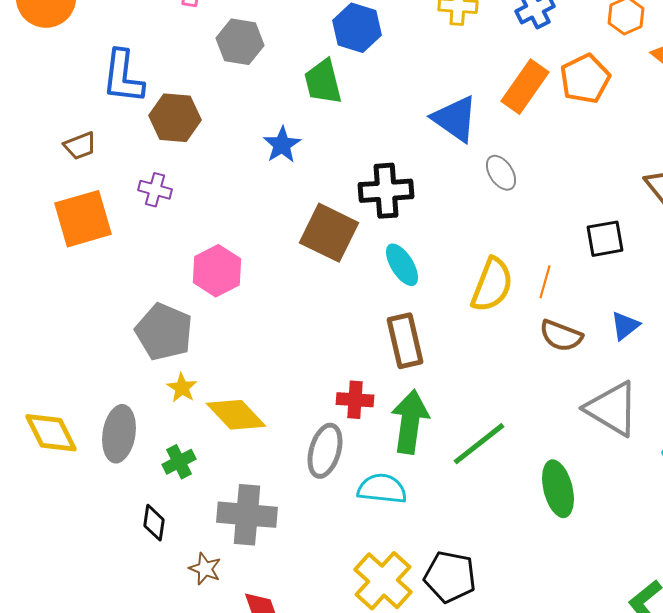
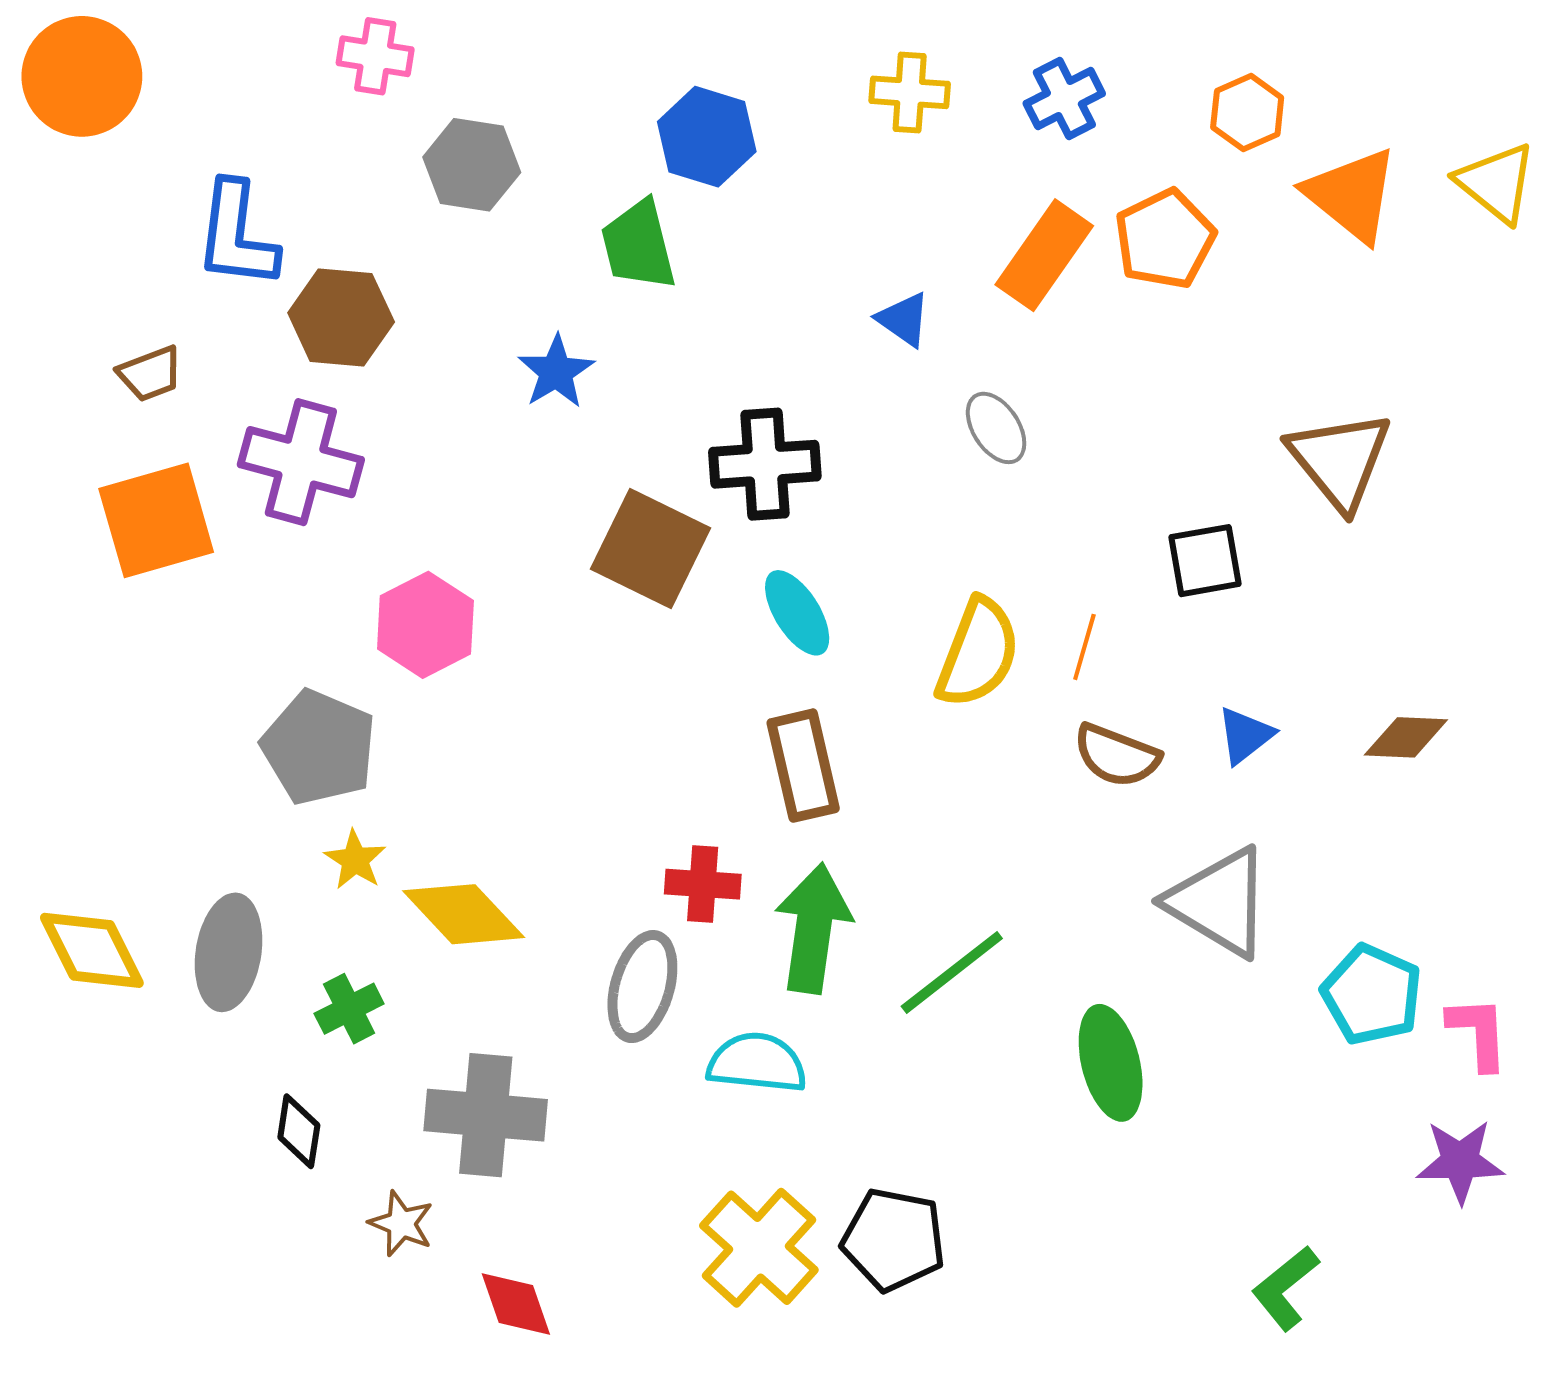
blue triangle: (455, 119) -> (904, 319), size x0.6
purple cross: (155, 190) -> (301, 462), size x1.8

